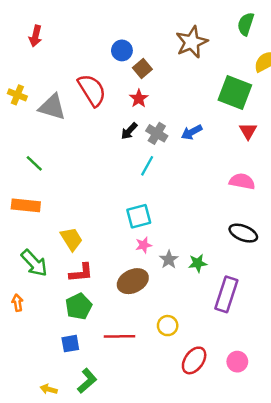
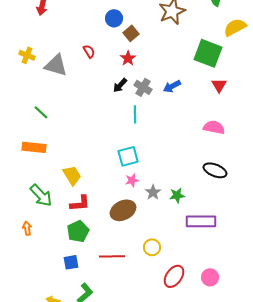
red semicircle: (92, 90) -> (89, 51), size x0.5
cyan line: (147, 166) -> (135, 114), turned -30
purple rectangle: (226, 294) -> (201, 221), turned 72

